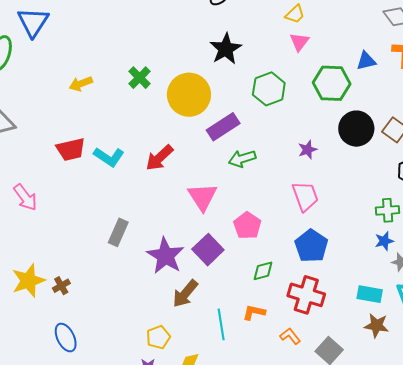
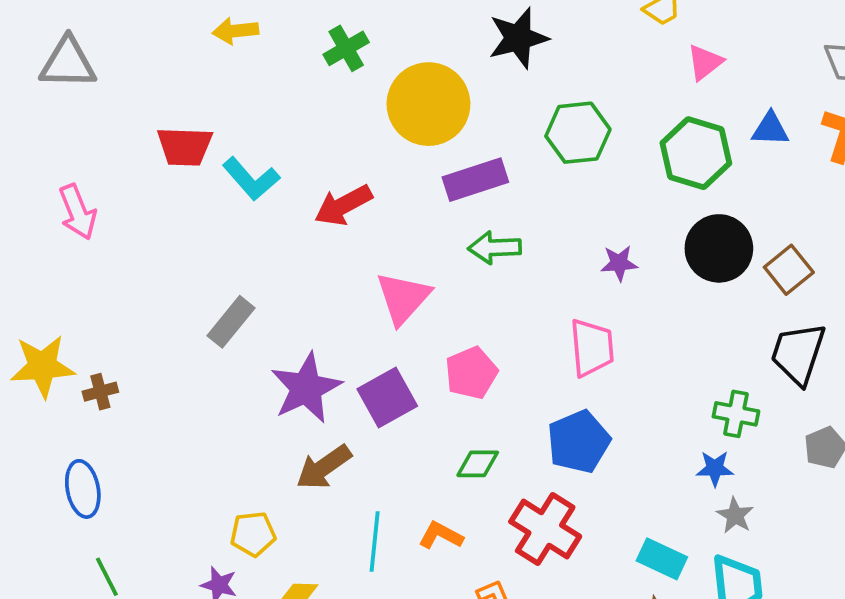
pink triangle: (299, 42) -> (705, 62), moved

